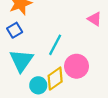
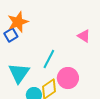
blue square: (15, 30) -> (11, 35), moved

